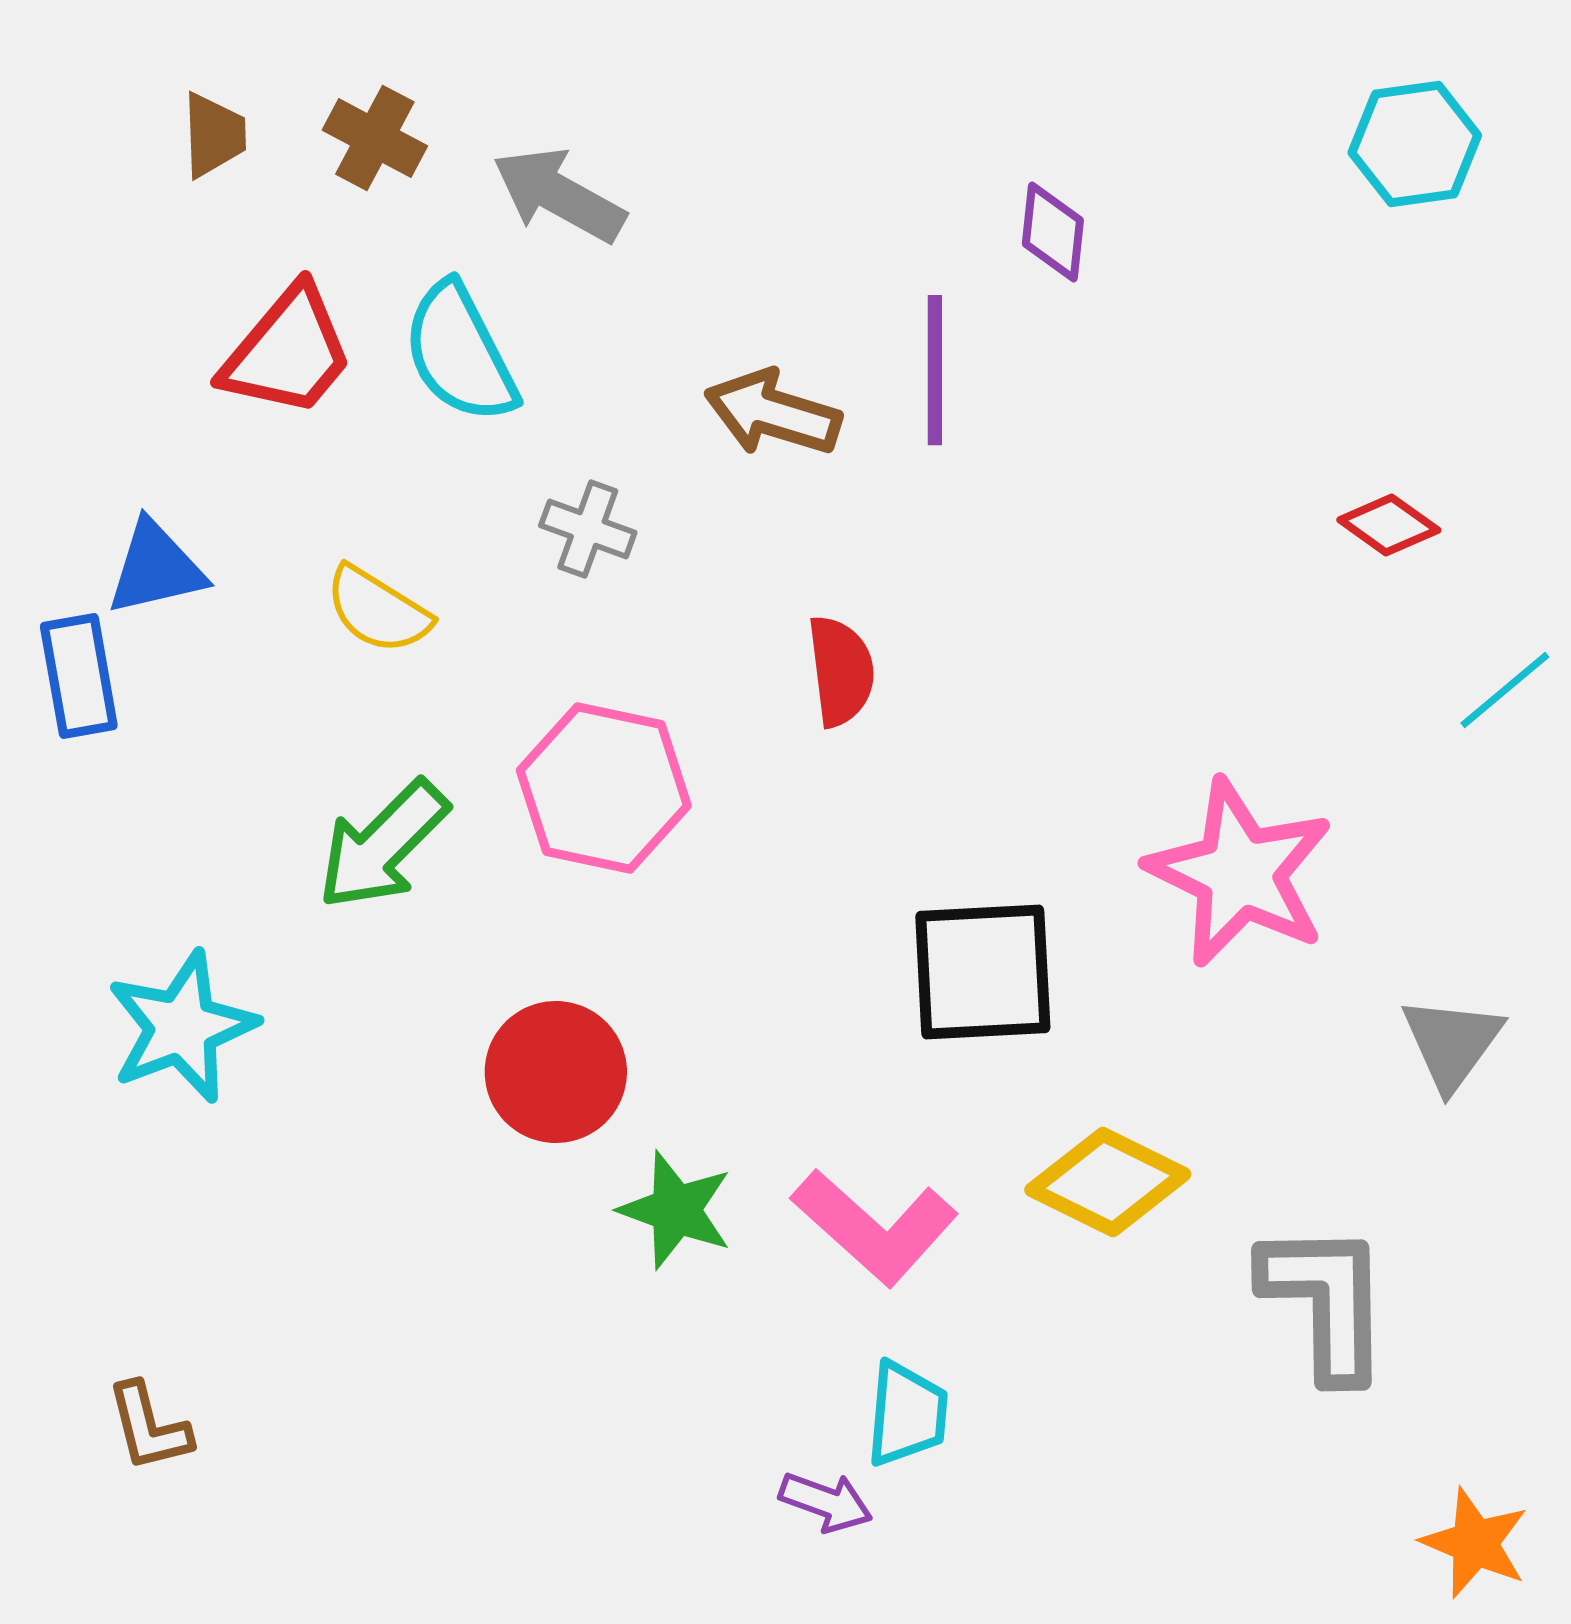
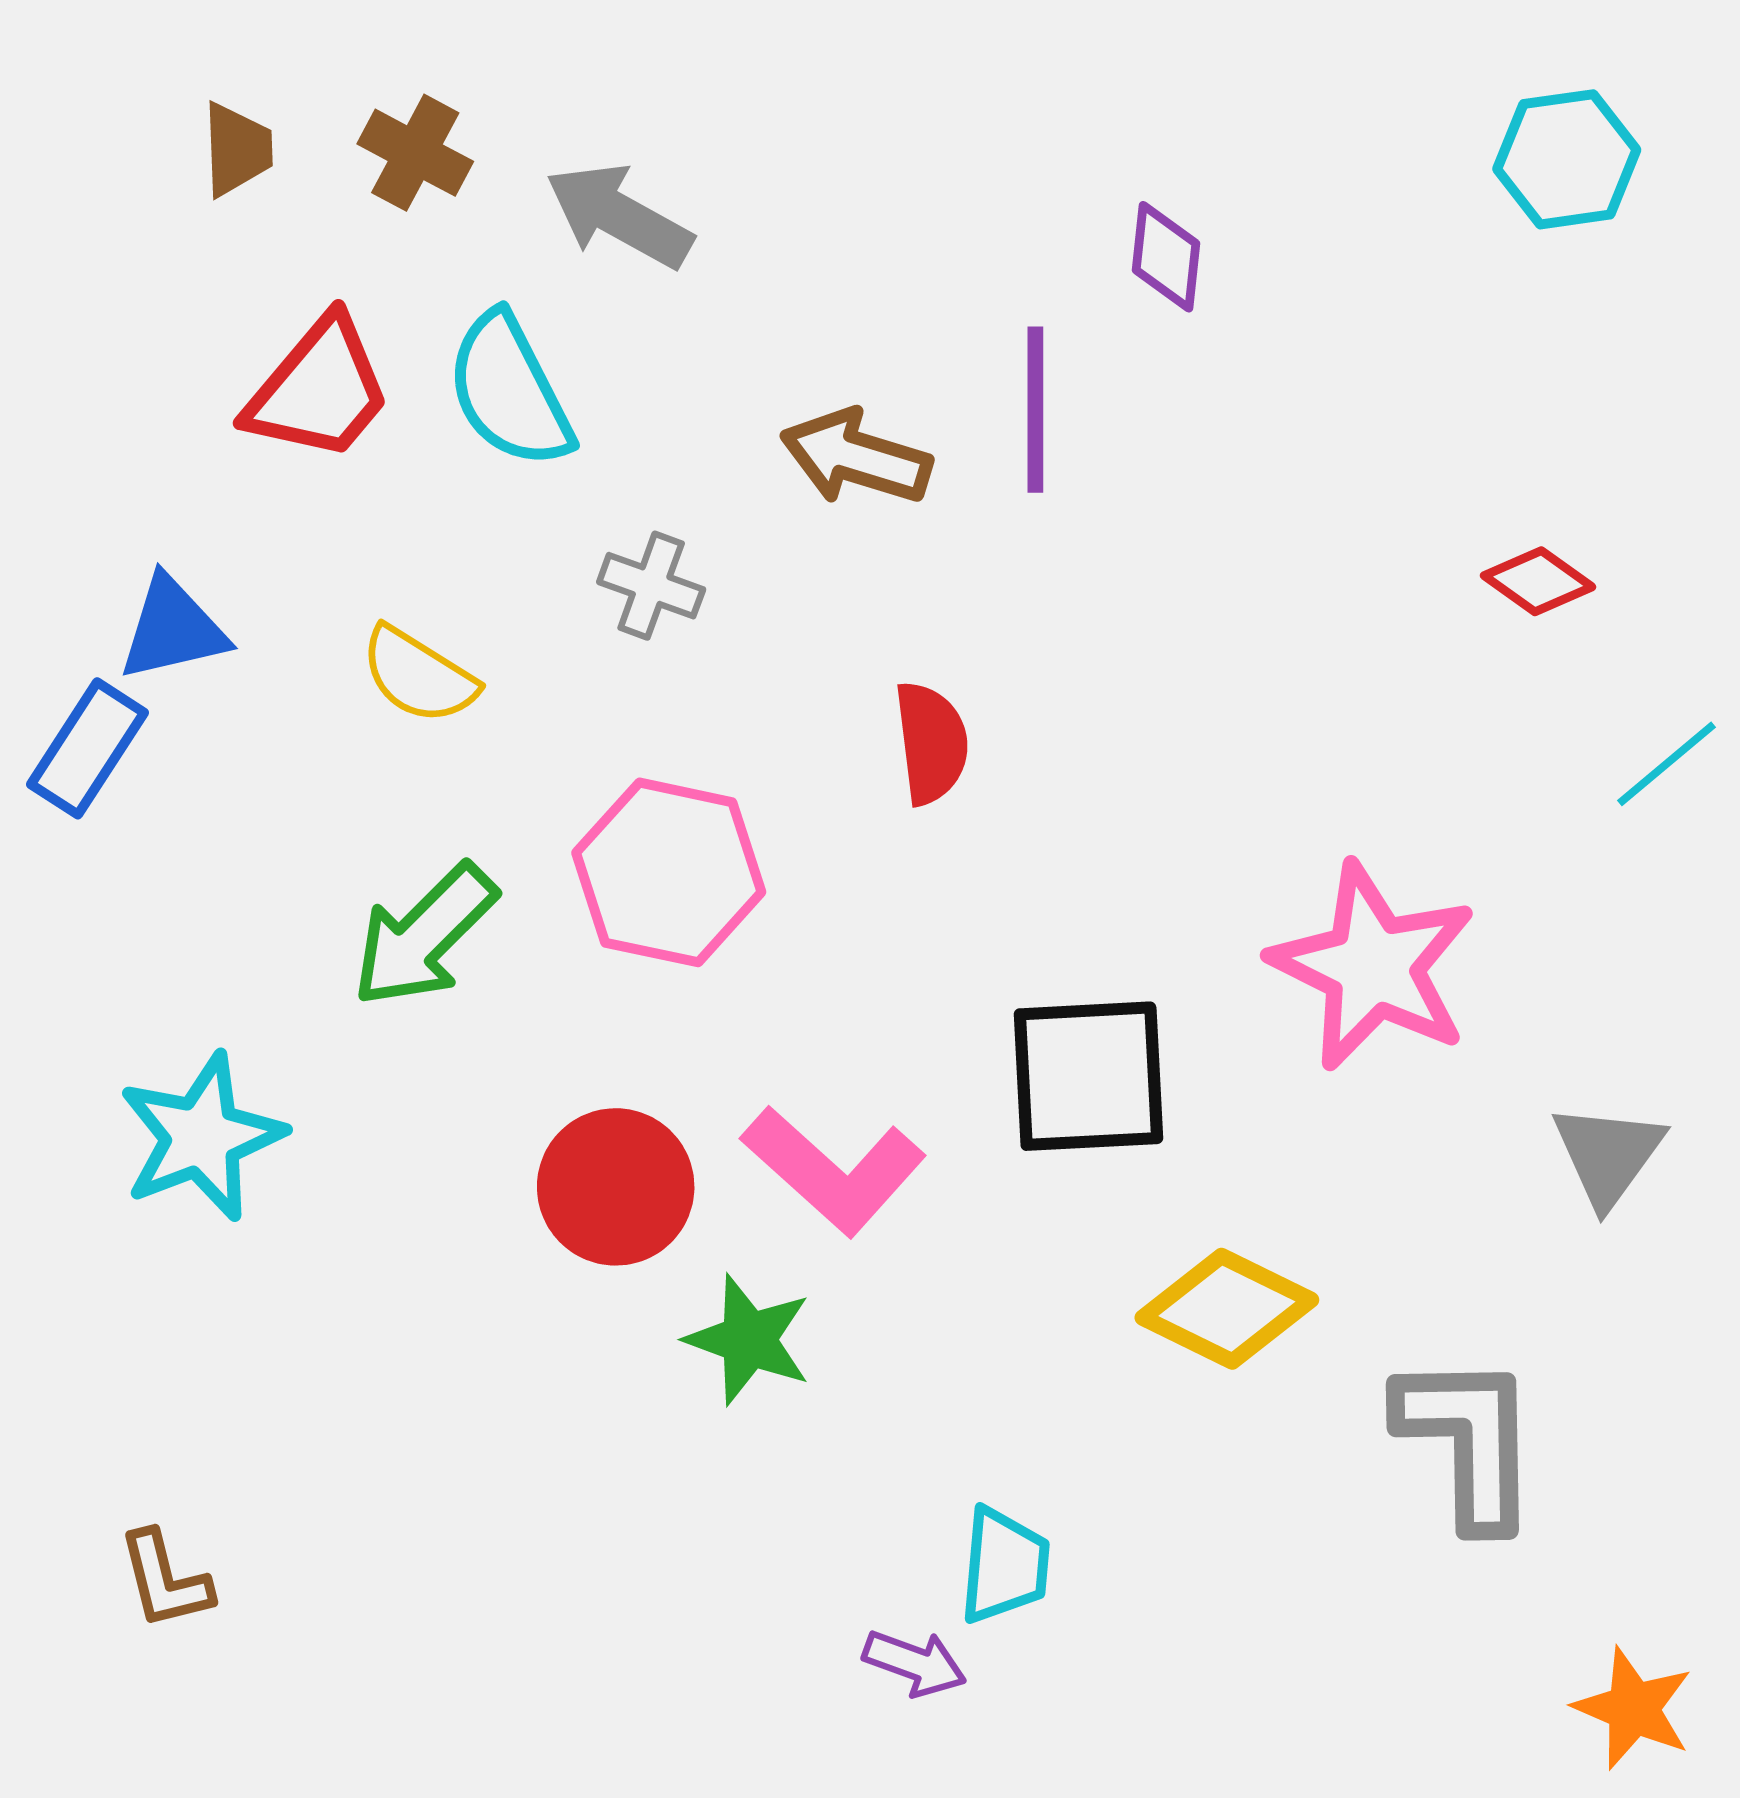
blue rectangle: (79, 676) -> (87, 748), turned 43
pink L-shape: (875, 1227) -> (834, 1170), moved

